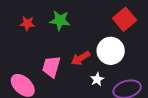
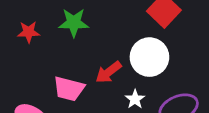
pink trapezoid: (51, 67) -> (69, 89), turned -85

